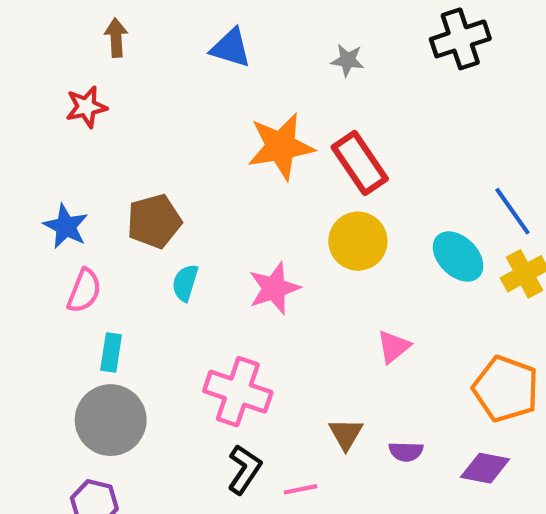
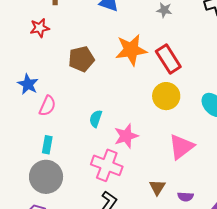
brown pentagon: (154, 221) -> (81, 59), moved
cyan semicircle: (185, 283) -> (96, 119), moved
pink star: (274, 288) -> (126, 136), moved
pink semicircle: (84, 291) -> (47, 106), moved
pink triangle: (394, 347) -> (181, 147), size x1.6

